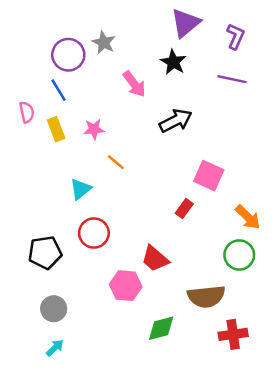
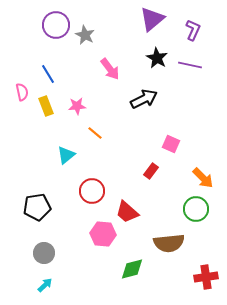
purple circle: (68, 55) -> (56, 25), moved
black star: (173, 62) -> (157, 58), moved
pink square: (209, 176) -> (171, 144), size x0.7
red circle: (94, 233) -> (92, 191), moved
red cross: (233, 334) -> (206, 277), moved

